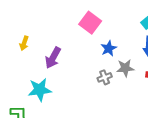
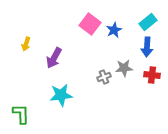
blue star: (109, 48) -> (114, 30), moved
cyan star: (40, 90) -> (61, 95), moved

